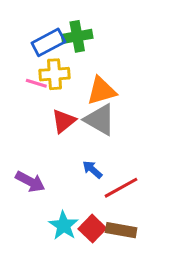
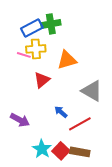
gray triangle: (100, 120) -> (92, 91), moved

